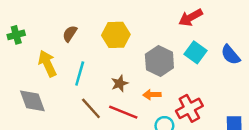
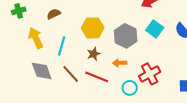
brown semicircle: (70, 34) -> (54, 14), turned 32
green cross: (16, 35) -> (19, 11), moved
yellow hexagon: (116, 35) -> (93, 28), moved
gray diamond: (32, 101) -> (42, 71), moved

